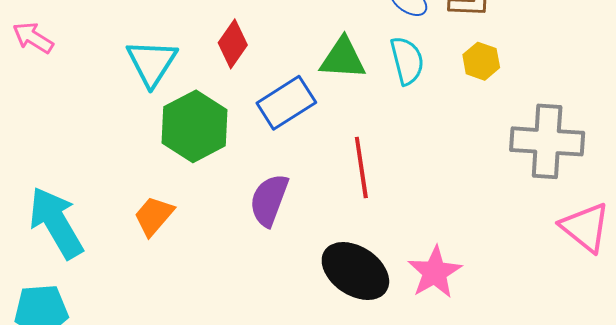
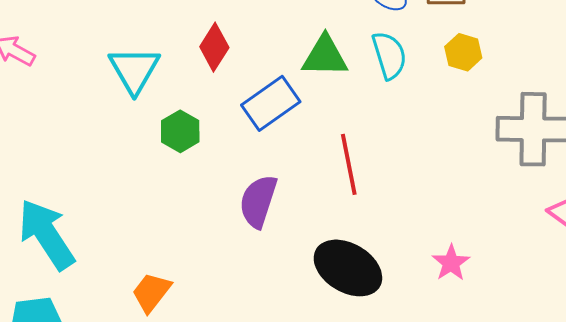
green hexagon: (195, 126) -> (180, 131), size x0.6
orange trapezoid: (154, 216) -> (151, 292), moved
pink star: (435, 272) -> (451, 263), moved, size x0.7

